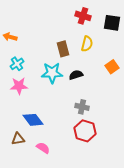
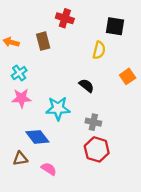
red cross: (83, 16) -> (65, 18), moved
black square: (112, 23) -> (115, 26), moved
brown rectangle: (63, 49) -> (43, 41), moved
cyan star: (52, 73) -> (58, 108), moved
black semicircle: (76, 75) -> (86, 86), turned 56

